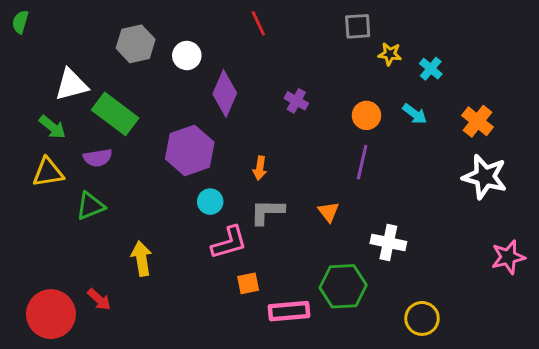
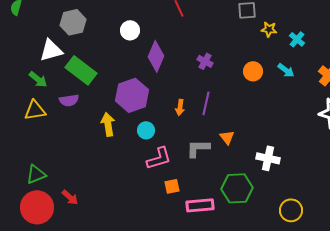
gray hexagon: (136, 44) -> (73, 22), moved
purple line: (362, 162) -> (206, 103), moved
green triangle: (90, 206) -> (36, 174), moved
gray L-shape: (267, 212) -> (198, 148), moved
yellow arrow: (142, 259) -> (108, 124), moved

